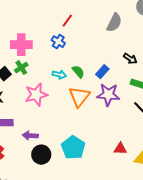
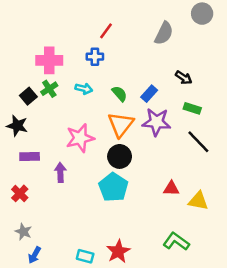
blue cross: (58, 42) -> (95, 57), turned -32
cyan arrow: (59, 75) -> (84, 89), moved
pink star: (36, 95) -> (80, 138), moved
purple arrow: (30, 136) -> (60, 173), turned 84
black circle: (41, 155) -> (120, 156), moved

